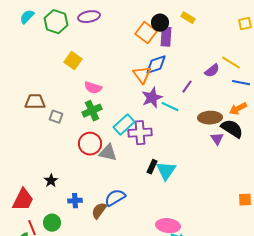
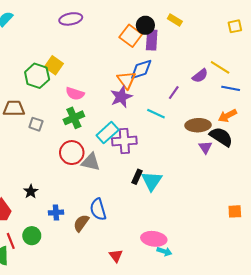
green hexagon: (56, 22) -> (37, 76), moved
purple star: (152, 98) -> (121, 97), moved
blue semicircle: (115, 198) -> (98, 209), turned -75

